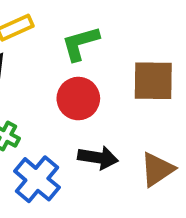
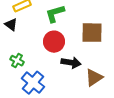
black arrow: (98, 158) -> (71, 63), moved

